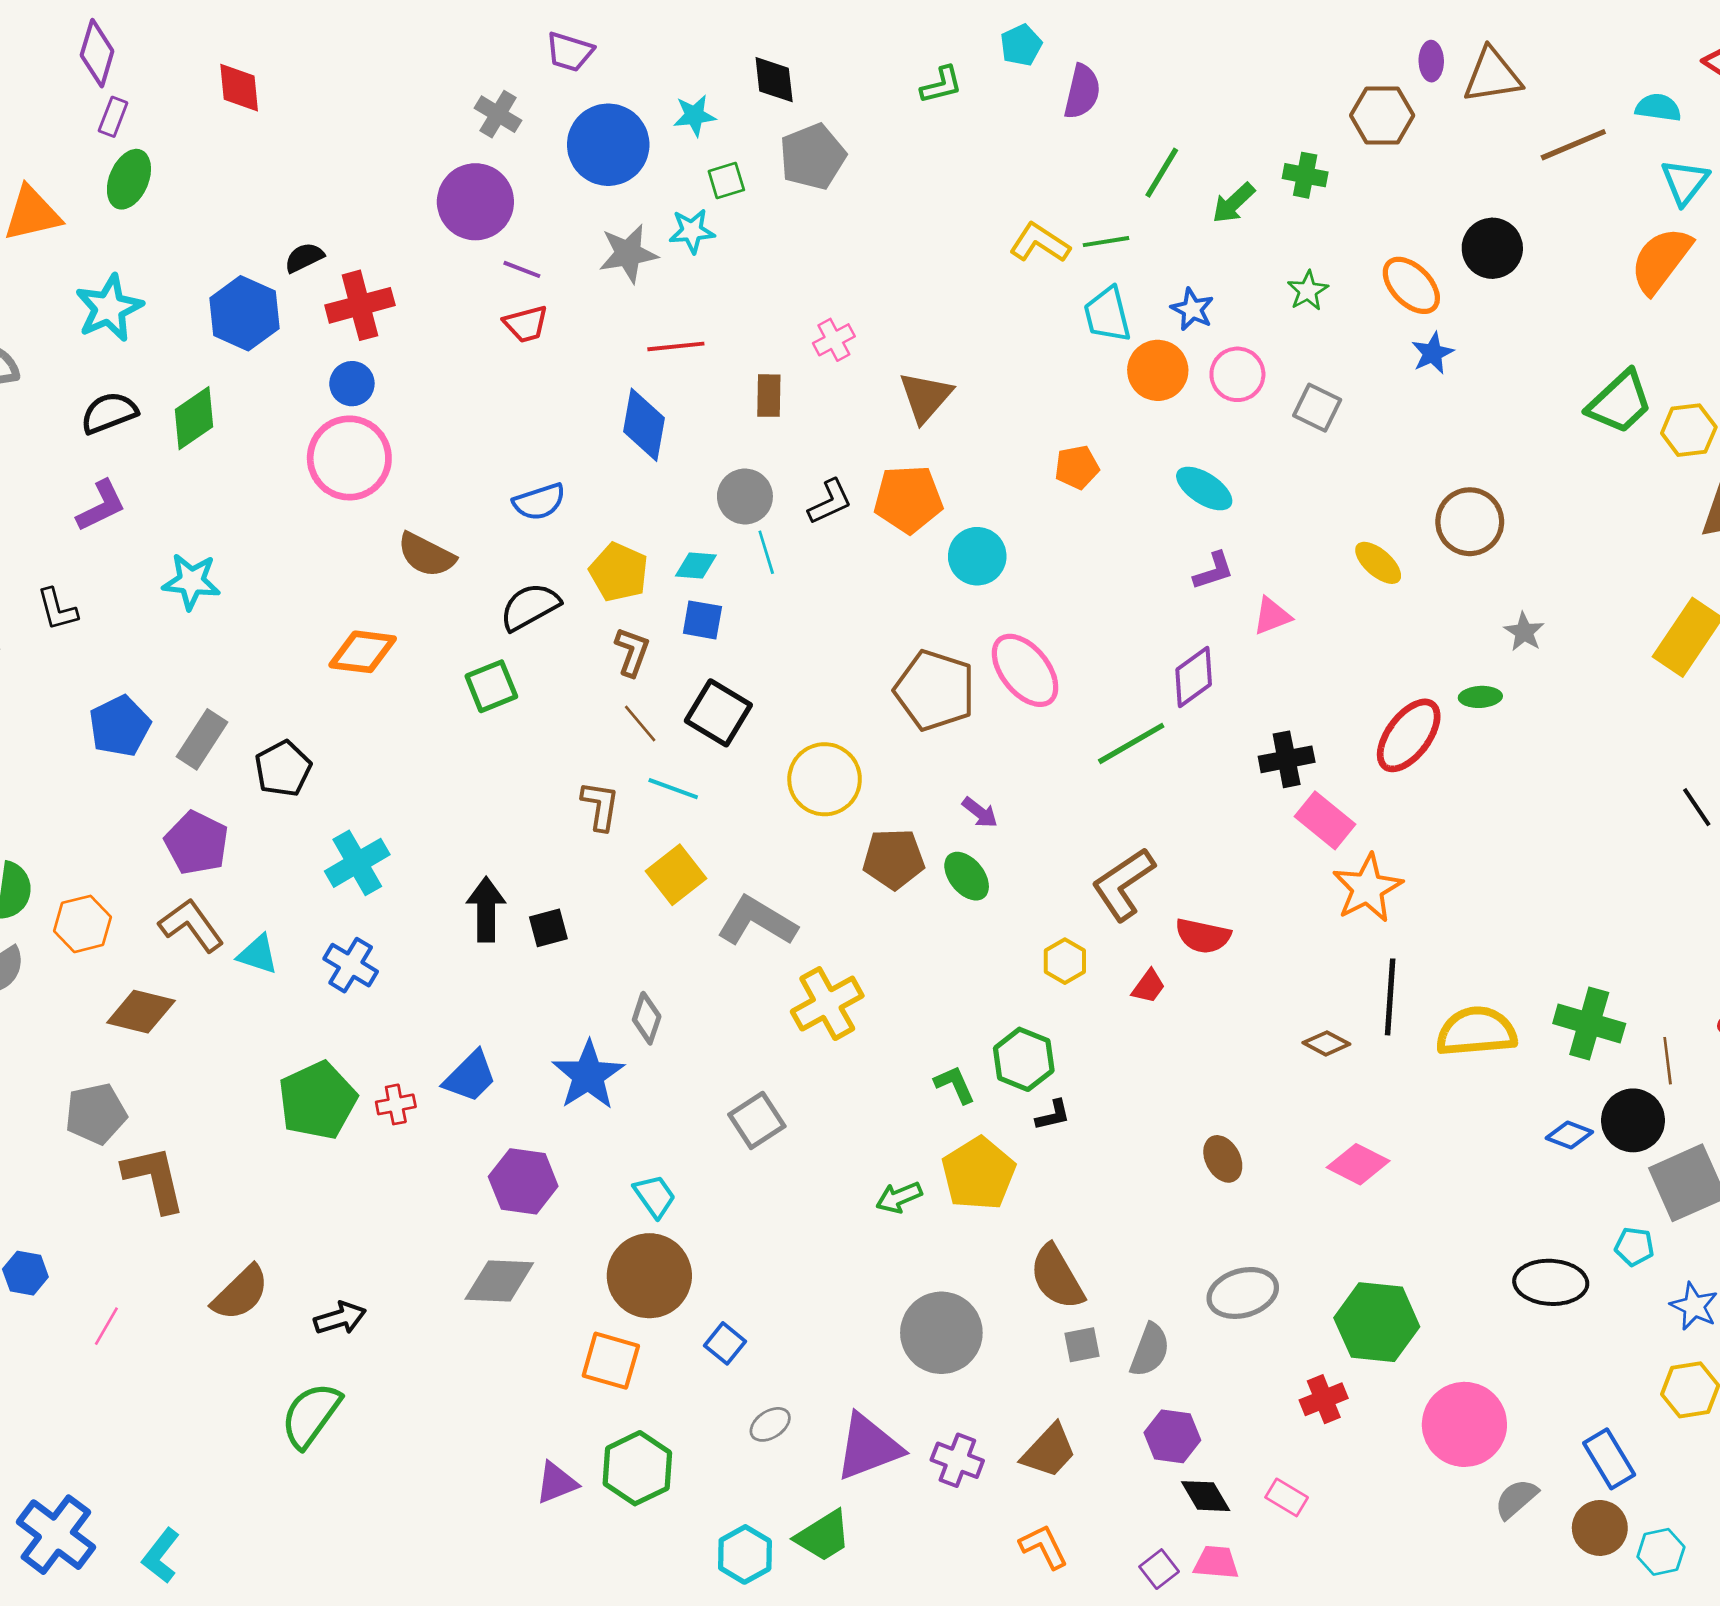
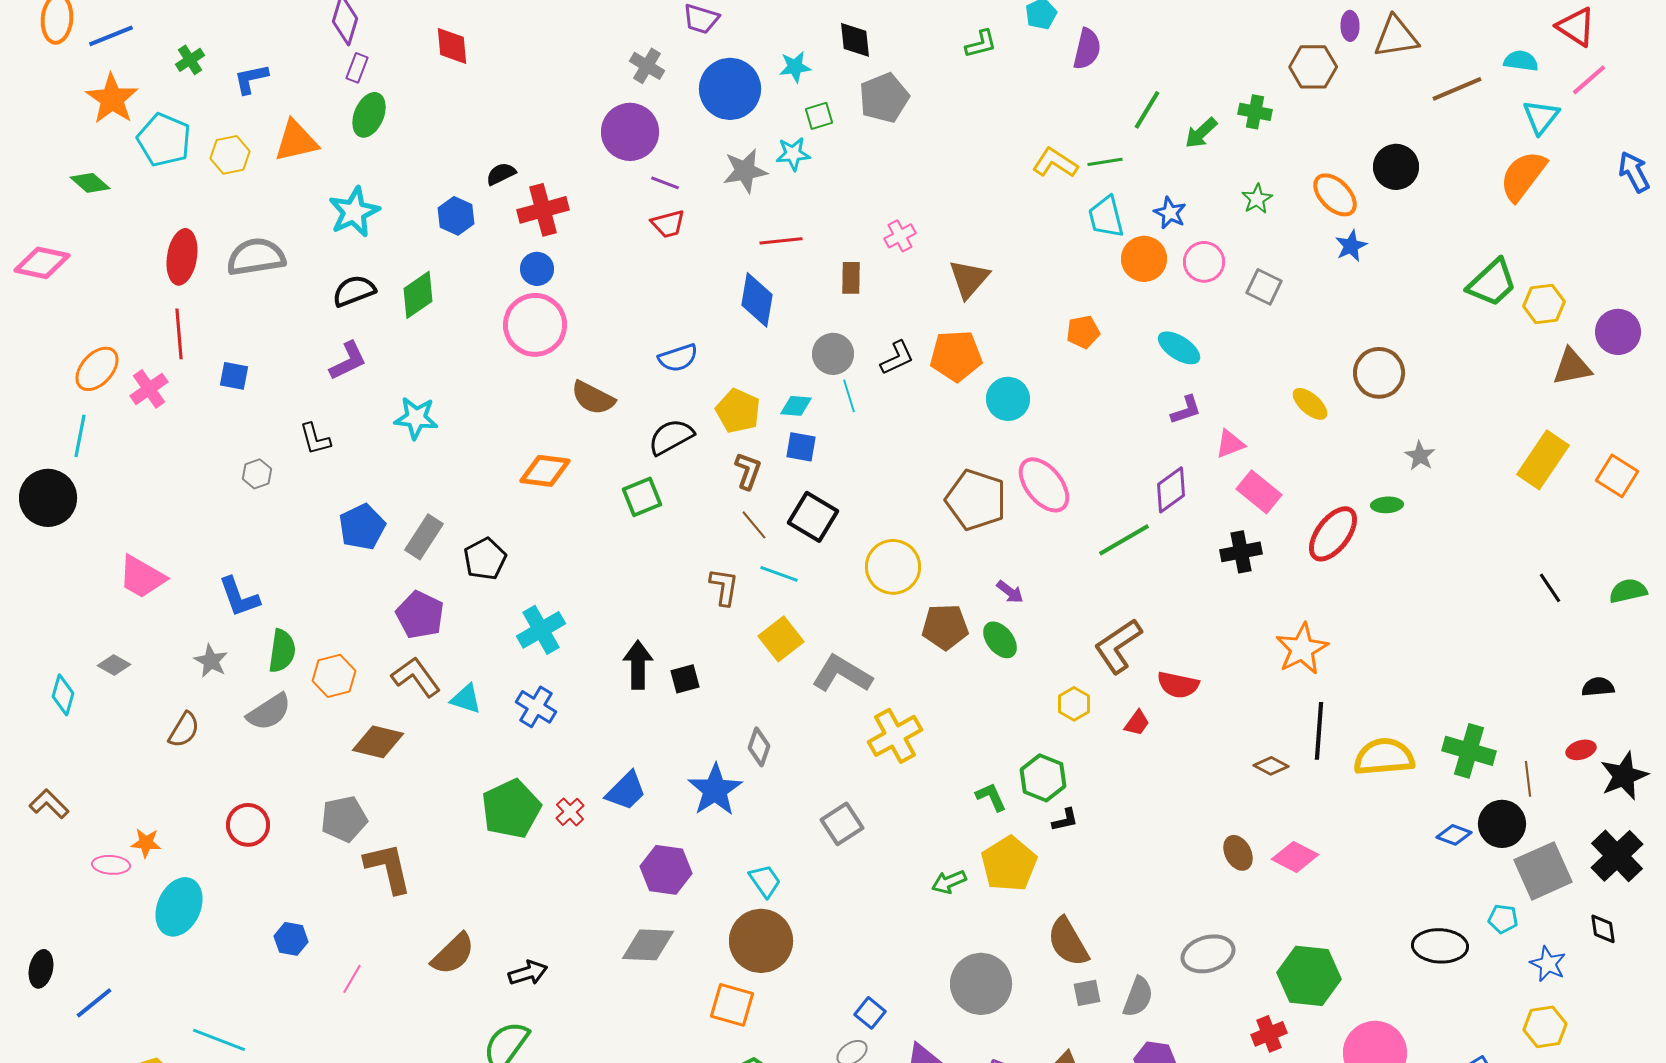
blue hexagon: (244, 313) -> (456, 216), size x0.7
pink rectangle: (1325, 820) -> (1259, 492), moved
red cross: (396, 1104) -> (570, 812), turned -32
brown ellipse: (1223, 1159) -> (1238, 853), moved
blue square: (725, 1343) -> (870, 1013), moved

